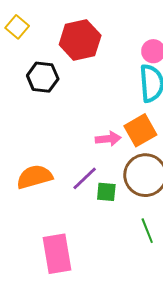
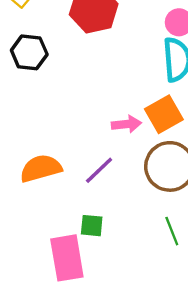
black hexagon: (43, 77) -> (29, 52), moved
green square: (106, 192) -> (92, 226), moved

